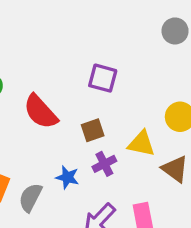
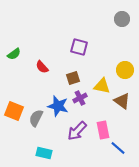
red semicircle: (40, 112) -> (42, 67), size x0.6
blue star: (67, 177) -> (58, 106), size x1.5

